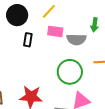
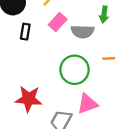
pink rectangle: (55, 31) -> (58, 22), turned -56

